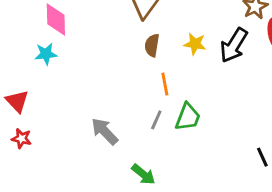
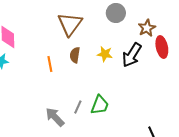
orange line: (165, 84) -> (50, 64), moved
gray arrow: (105, 131) -> (55, 117), moved

